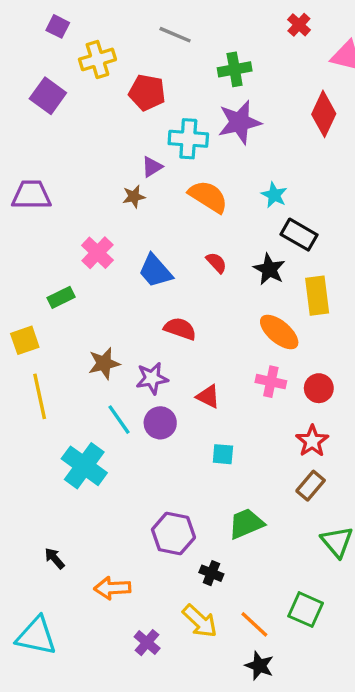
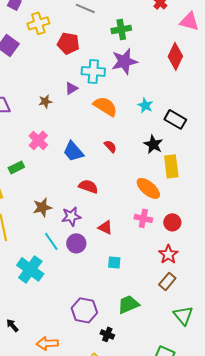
brown star: (134, 197) -> (45, 101), moved
black rectangle: (299, 235) -> (175, 119), moved
black star: (269, 269) -> (153, 144), moved

